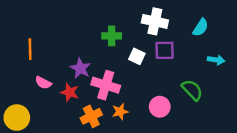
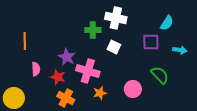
white cross: (155, 21) -> (116, 18), moved
purple square: (165, 50) -> (151, 42), moved
pink semicircle: (43, 83) -> (36, 69), turned -120
orange cross: (91, 116) -> (66, 98), moved, turned -36

